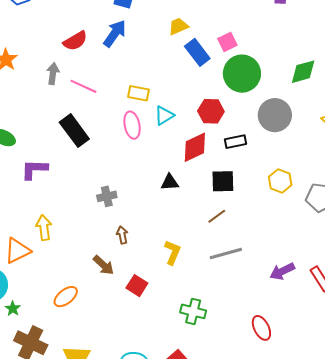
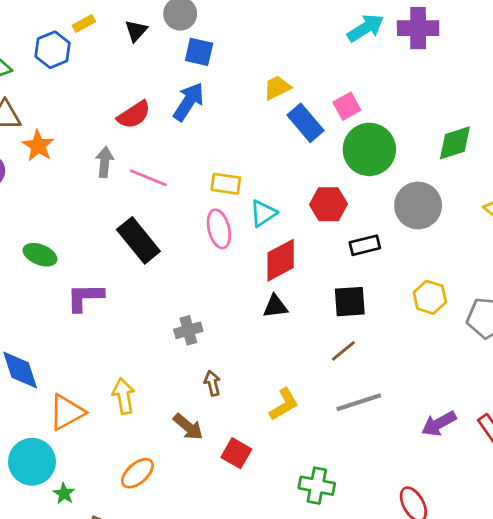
red diamond: (195, 147) -> (281, 260), moved
yellow arrow: (44, 228) -> (124, 396), moved
yellow L-shape: (172, 252) -> (284, 404), turned 40

